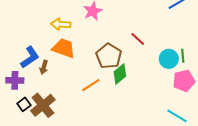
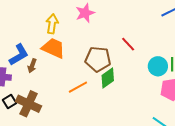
yellow arrow: (61, 24) -> (52, 24), turned 90
brown pentagon: (109, 56) -> (98, 59), turned -30
brown cross: (43, 105) -> (29, 104), turned -30

